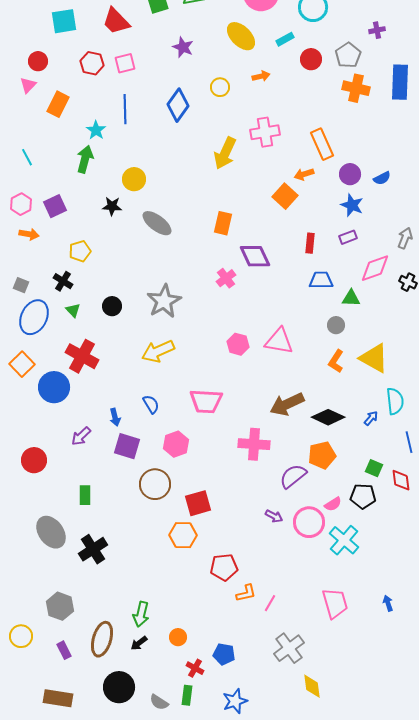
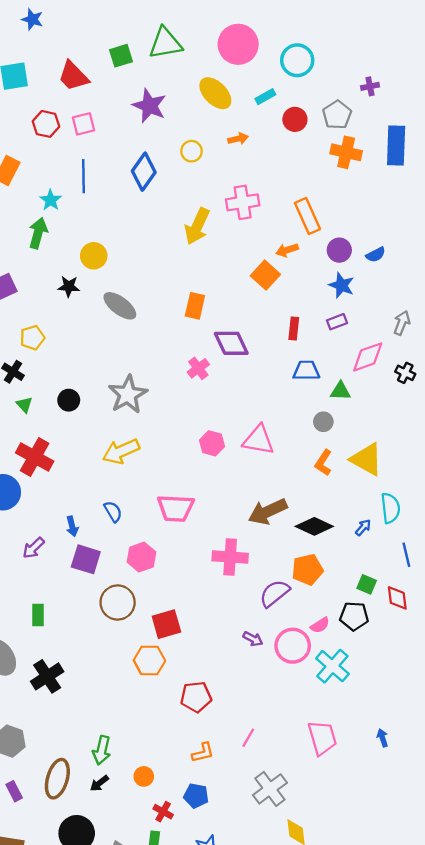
purple star: (183, 47) -> (149, 106), size x1.4
orange L-shape: (246, 593) -> (203, 753), moved

